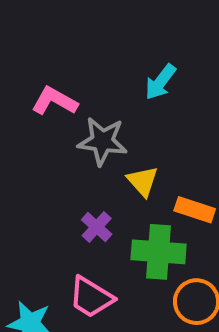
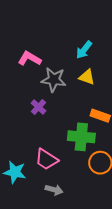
yellow triangle: (143, 181) -> (87, 77), moved, turned -30
purple cross: (97, 227) -> (39, 107), moved

